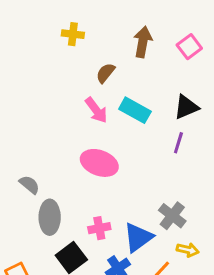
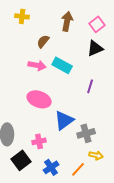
black triangle: (186, 107) -> (95, 48), moved
pink arrow: (96, 110) -> (37, 65), turned -42
gray cross: (172, 216) -> (86, 133), turned 36
blue triangle: (138, 237) -> (64, 120), moved

